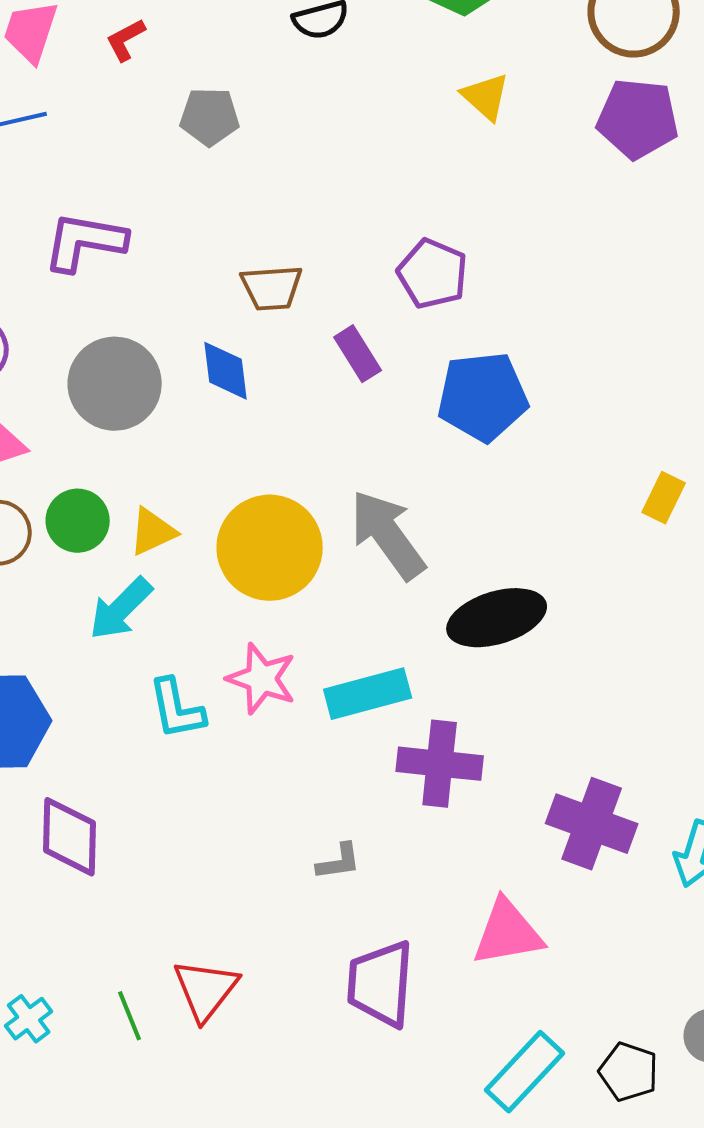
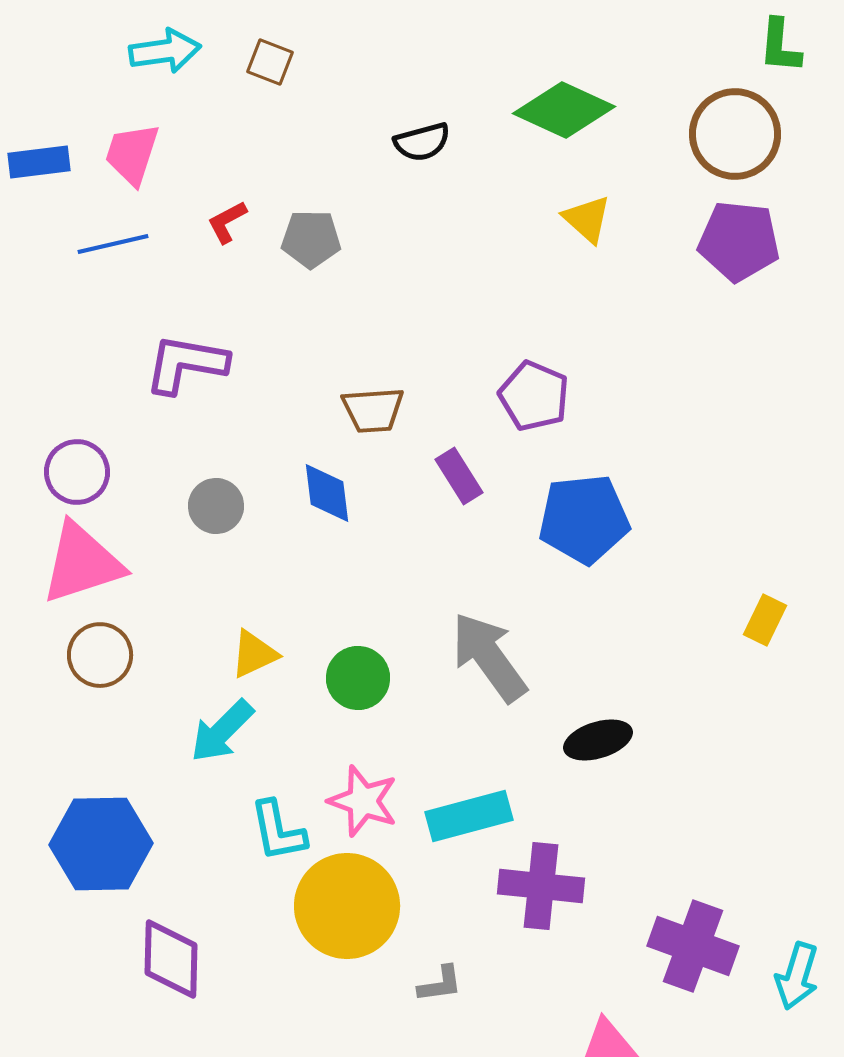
red L-shape: (126, 40) -> (227, 222), moved
gray circle: (115, 384) -> (216, 506), size x0.6
green circle: (78, 521) -> (358, 678), moved
yellow circle: (270, 548) -> (347, 906), moved
black ellipse: (497, 618) -> (598, 740), size x0.7

